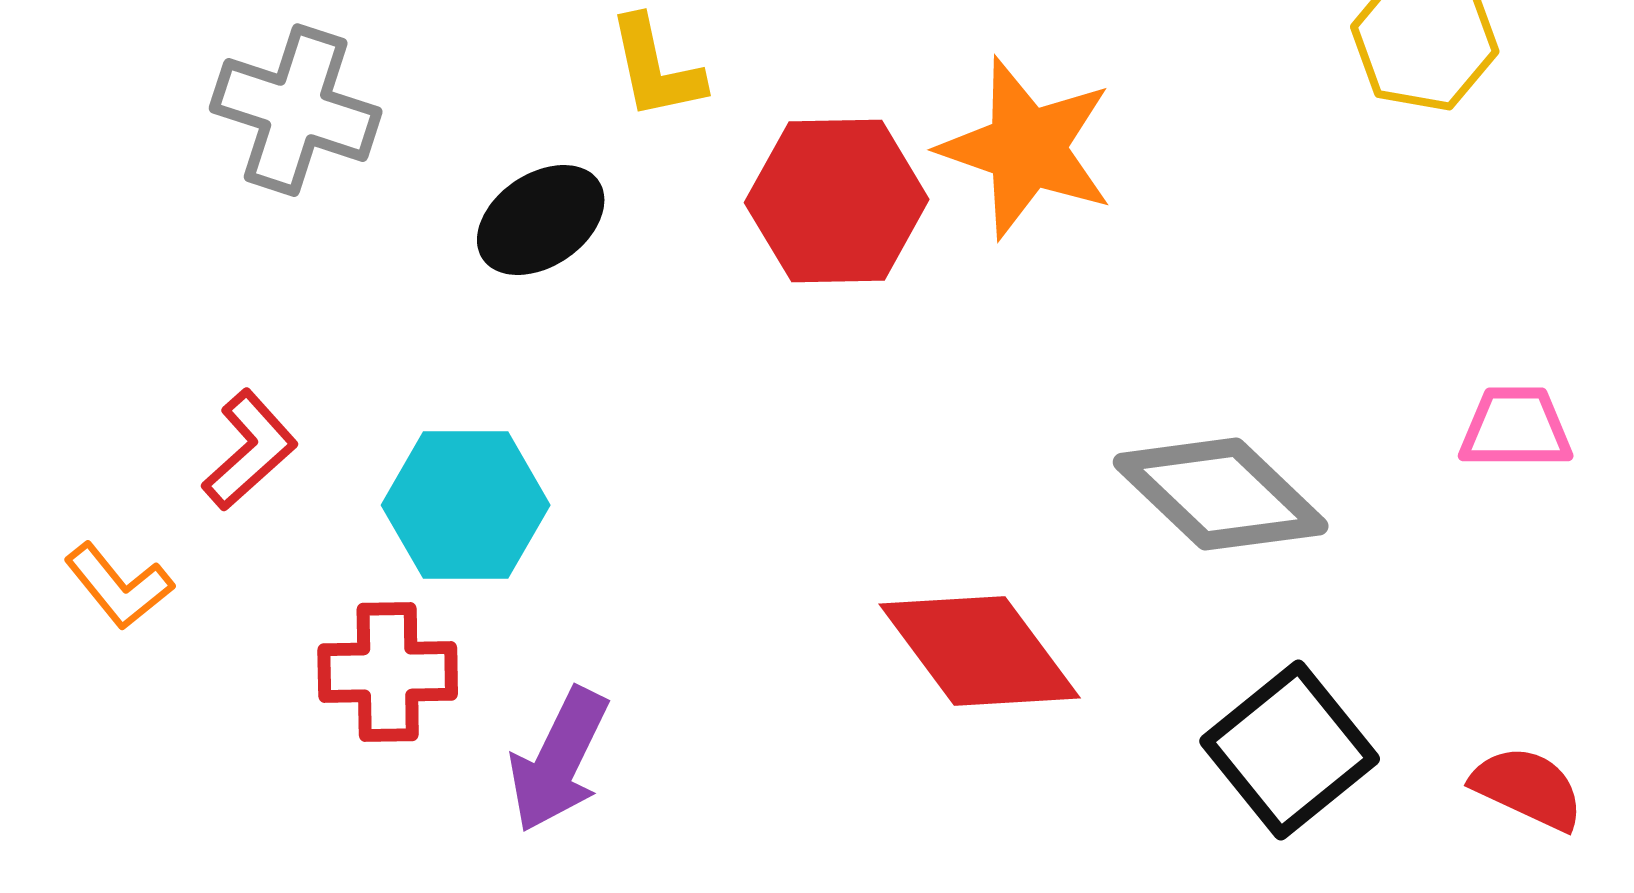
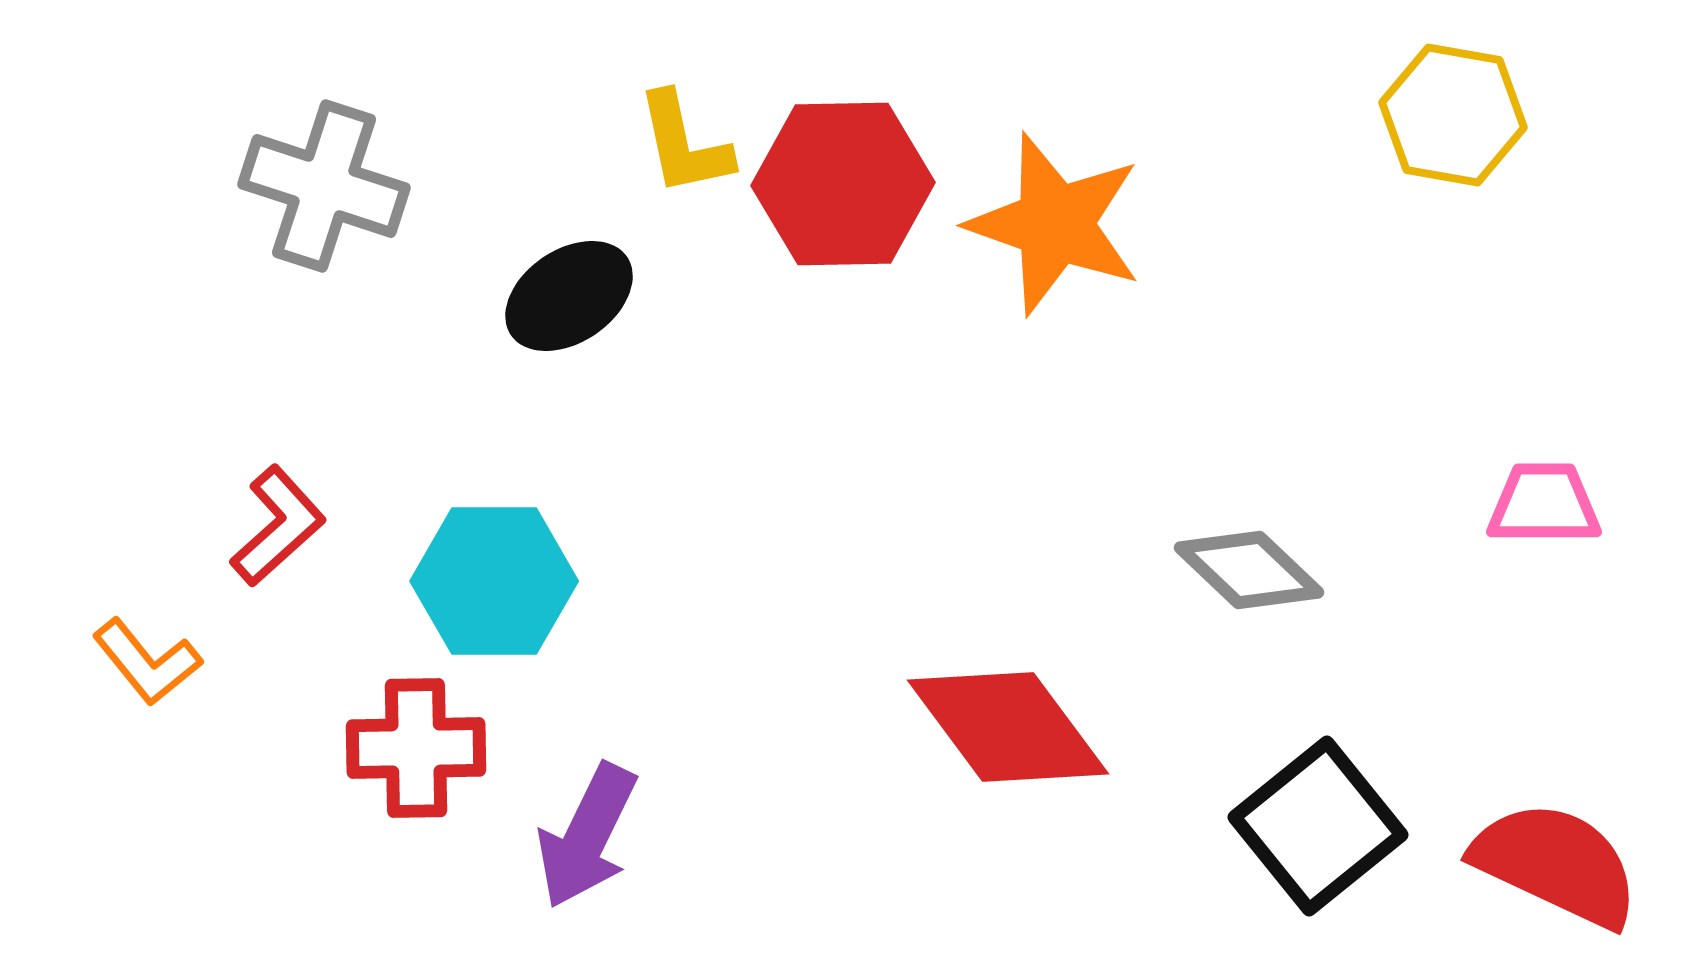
red hexagon: (837, 201) -> (843, 184), moved
gray diamond: (1221, 494) -> (1249, 570), size x0.7
red semicircle: (1528, 788) -> (1556, 864), size x1.5

